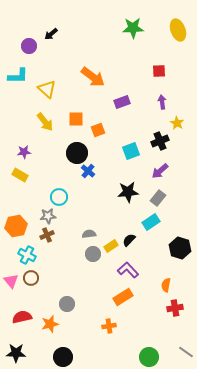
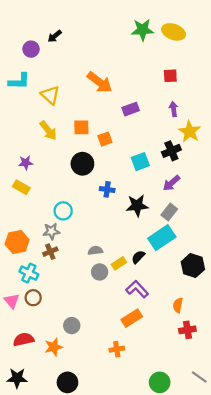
yellow ellipse: (178, 30) -> (174, 32), moved, turned -50
yellow star: (177, 123) -> (190, 132), size x1.5
blue cross: (88, 171) -> (107, 189), moved, turned -32
cyan rectangle: (151, 222) -> (162, 238), size x1.4

